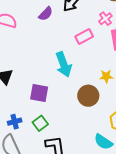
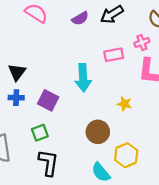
brown circle: (88, 96) -> (98, 132), moved
blue cross: (15, 122) -> (16, 98), moved

